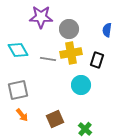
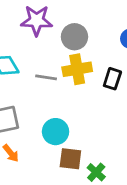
cyan circle: (81, 85) -> (56, 132), moved
brown square: (55, 119) -> (70, 159), moved, turned 30

